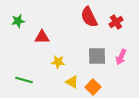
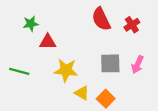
green star: (18, 21) -> (31, 24), moved
yellow star: (58, 62) -> (66, 70), size x1.5
green line: (24, 80) -> (19, 71), moved

